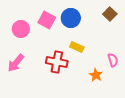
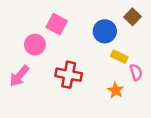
blue circle: (71, 18) -> (105, 31), moved
pink circle: (21, 29) -> (35, 45), moved
yellow rectangle: (77, 47) -> (119, 57), moved

